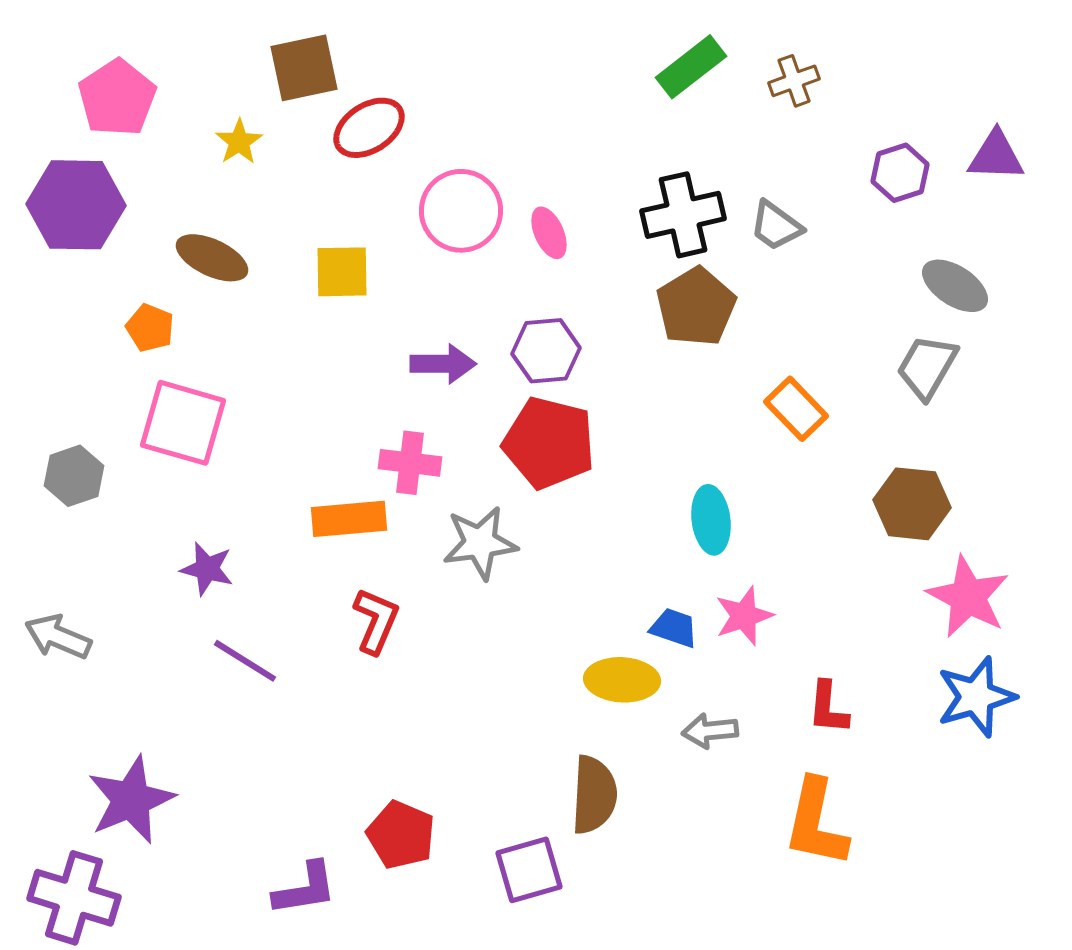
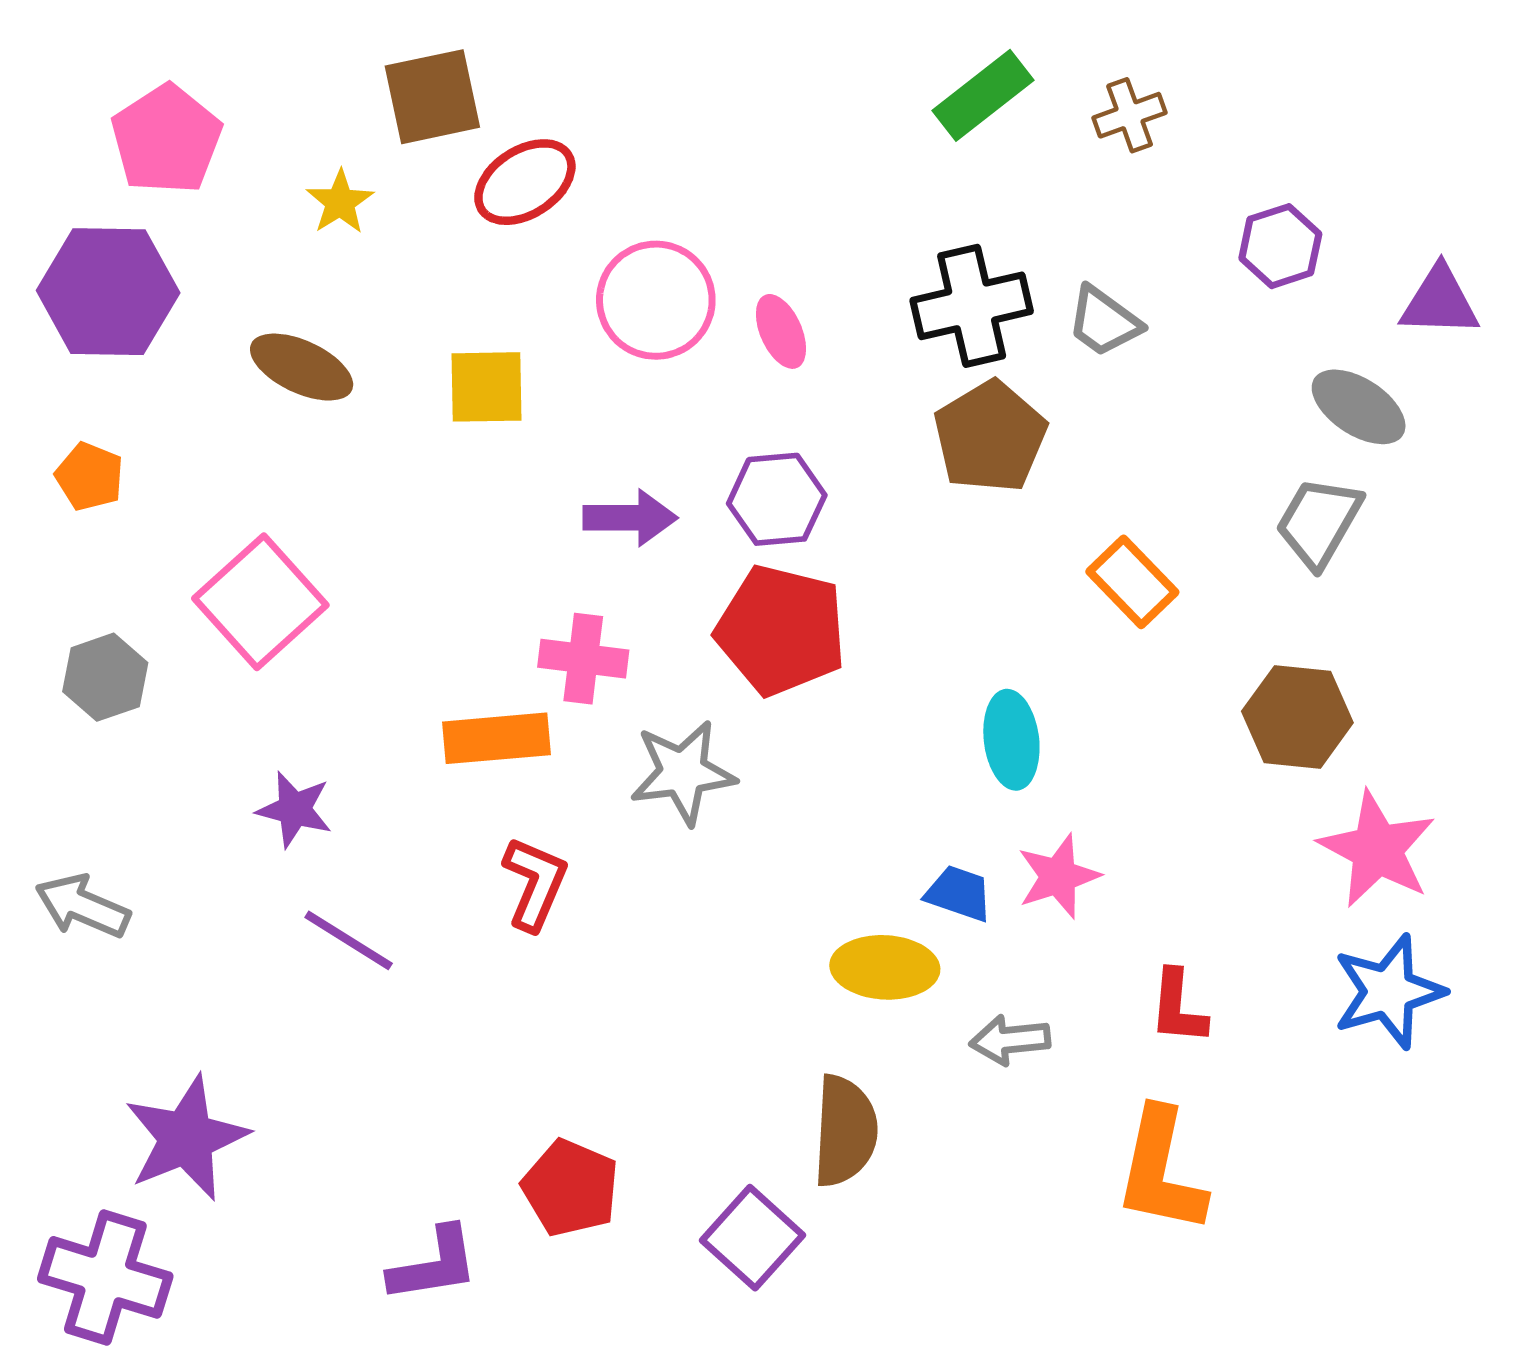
purple triangle: (996, 156) -> (1440, 302), moved
orange pentagon: (150, 328) -> (90, 477), moved
pink square: (183, 423) -> (260, 602), turned 32
purple square: (529, 870) -> (753, 1238), turned -32

